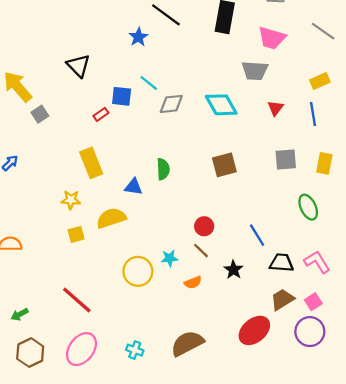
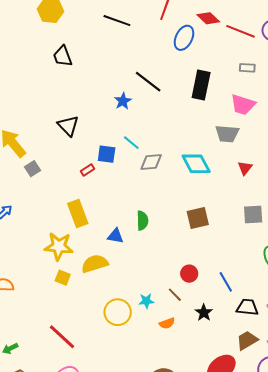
yellow star: (71, 200) -> (59, 246), size x1.6
red circle: (204, 226) -> (189, 274), moved
yellow square: (76, 234) -> (63, 278), turned 35

